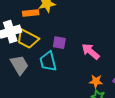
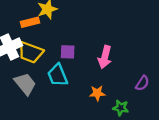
pink arrow: (90, 51) -> (105, 57), turned -108
orange star: (96, 81) -> (97, 93), moved

